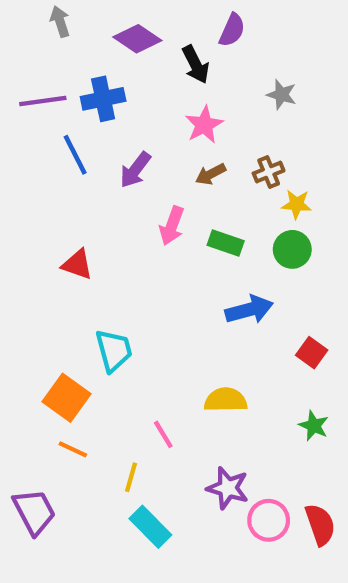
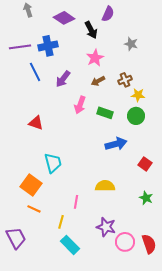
pink line: (163, 434) -> (76, 202), turned 40

